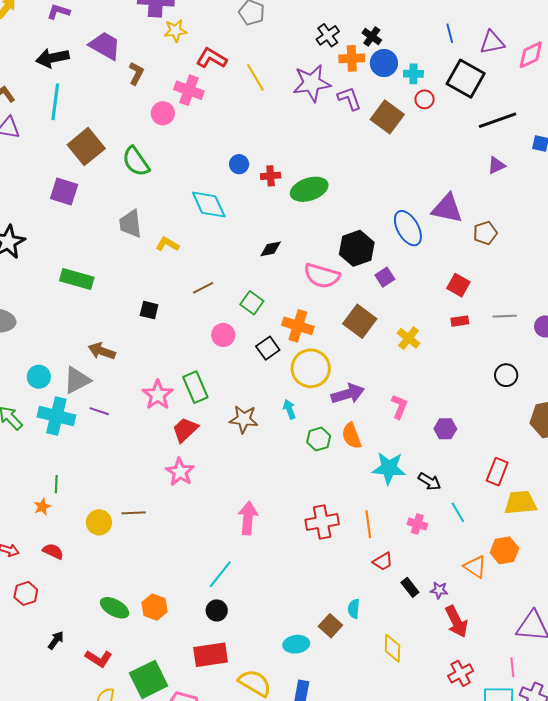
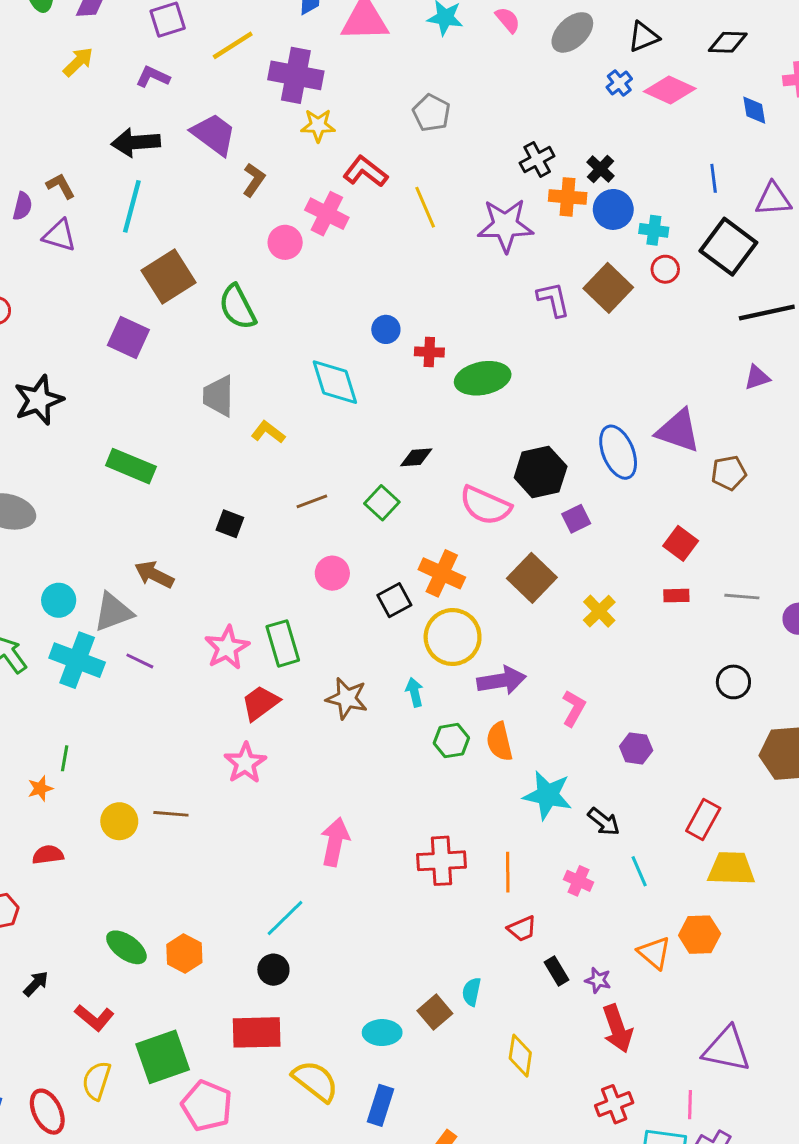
purple L-shape: (349, 98) -> (553, 299), moved
green square: (252, 303) -> (382, 503), moved
red semicircle: (53, 551) -> (48, 855), turned -40

